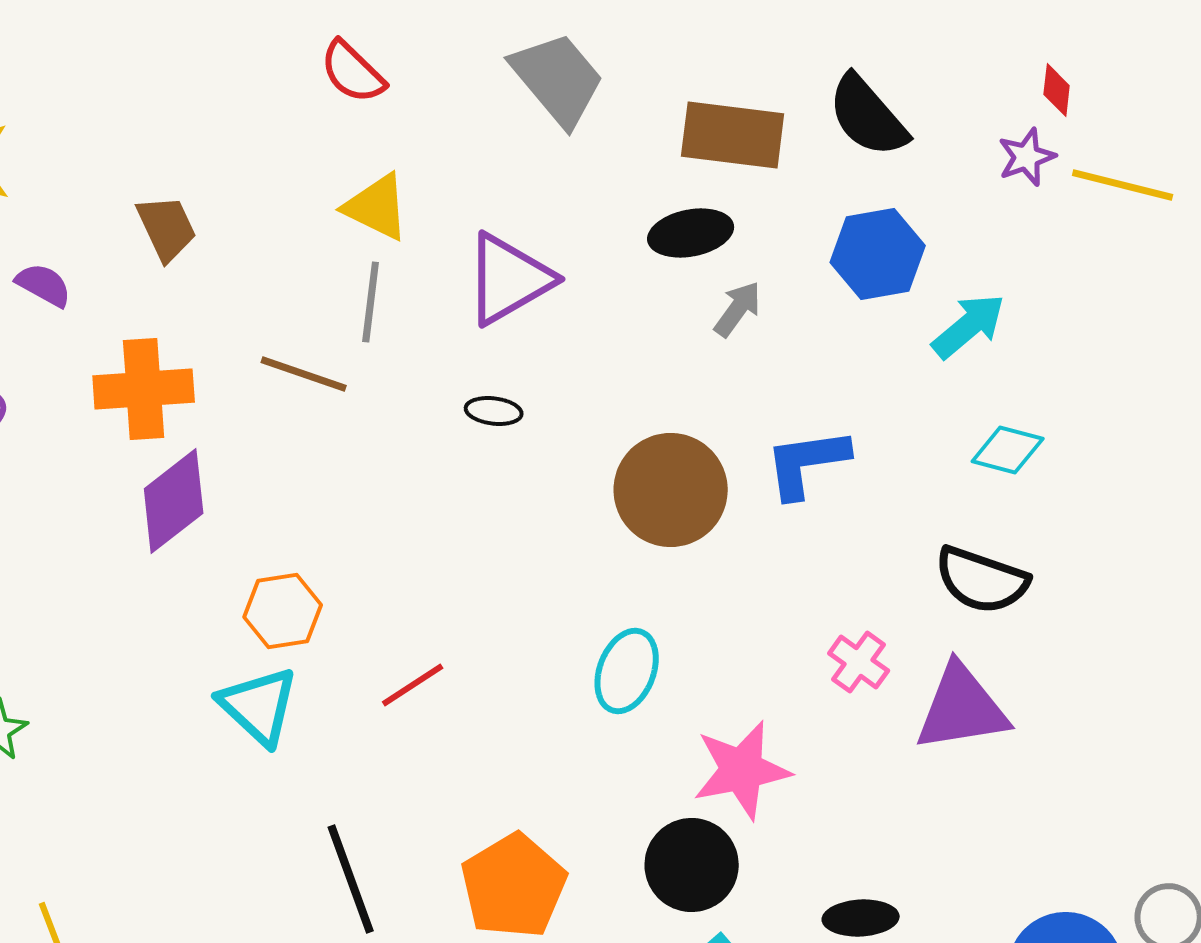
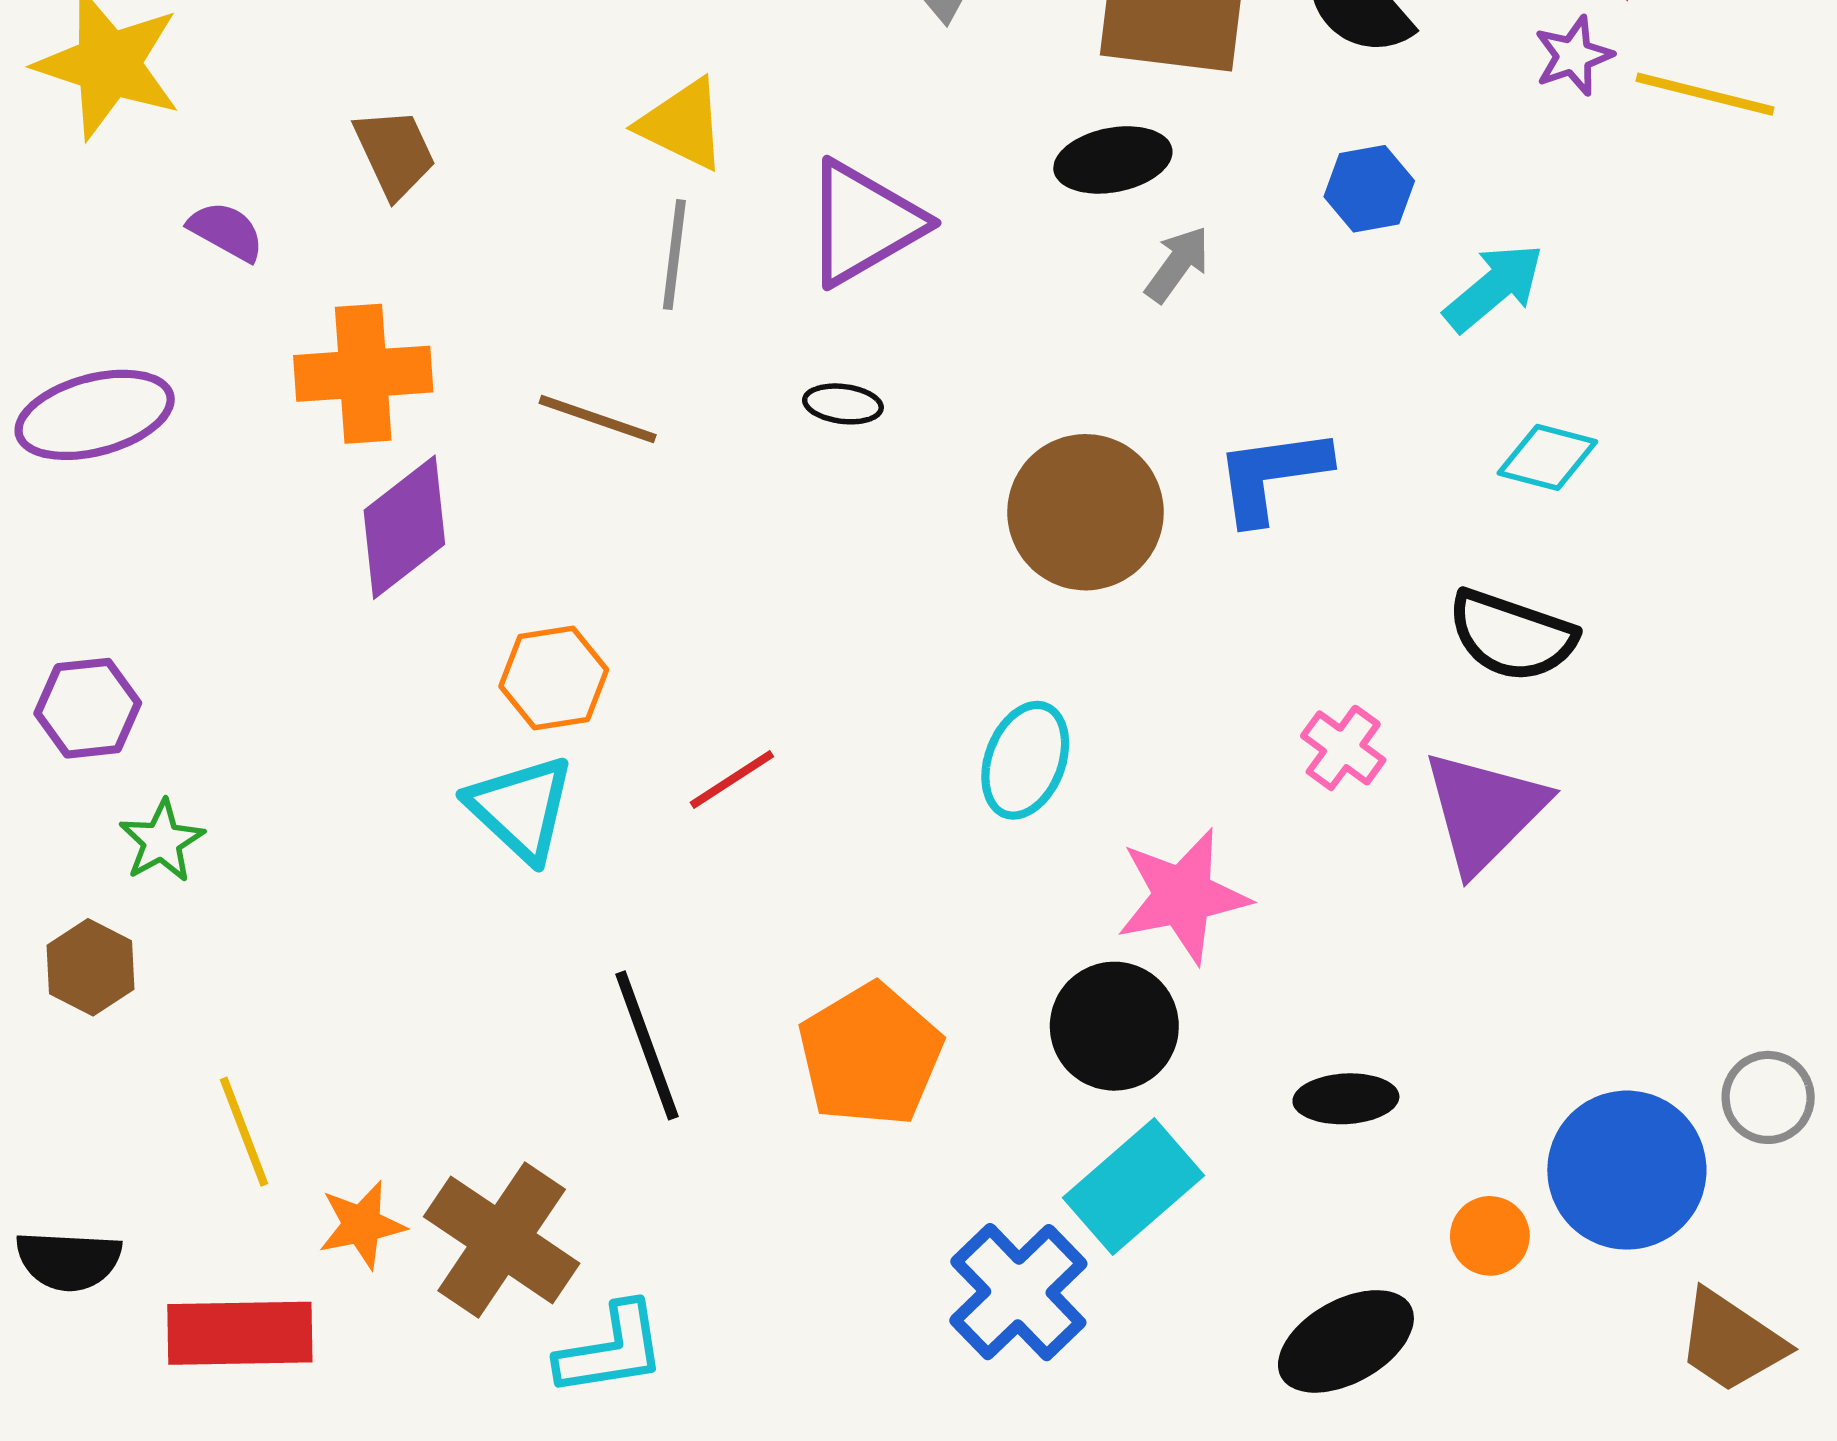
blue hexagon: (878, 254) -> (1369, 189), size x0.7
brown line: (304, 374) -> (598, 419), moved
purple triangle: (962, 708) -> (1484, 811), turned -36

